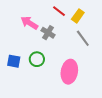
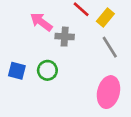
gray cross: (48, 33) -> (65, 37), turned -32
pink ellipse: (69, 72) -> (108, 92), moved

